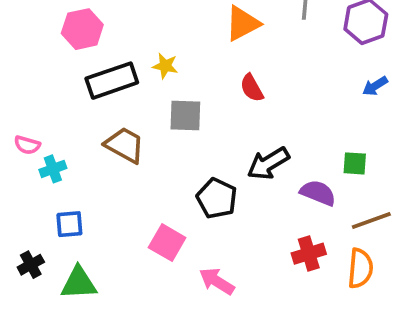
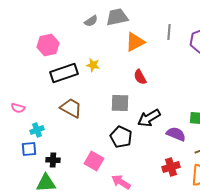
gray square: (185, 116) -> (120, 103), moved
cyan cross: (53, 169) -> (37, 130), moved
blue square: (69, 224) -> (29, 149), moved
black cross: (31, 265) -> (53, 160), moved, turned 32

